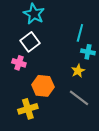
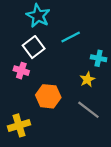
cyan line: (80, 33) -> (71, 37), moved, turned 48
yellow cross: (28, 109) -> (19, 125), moved

